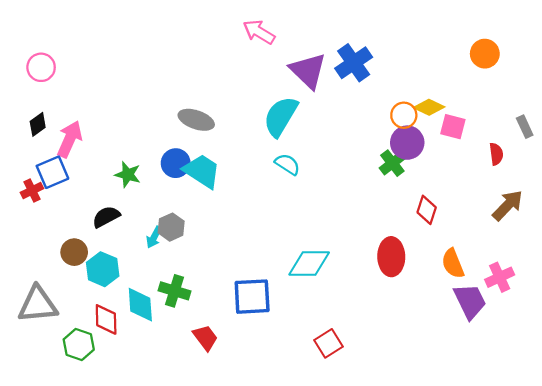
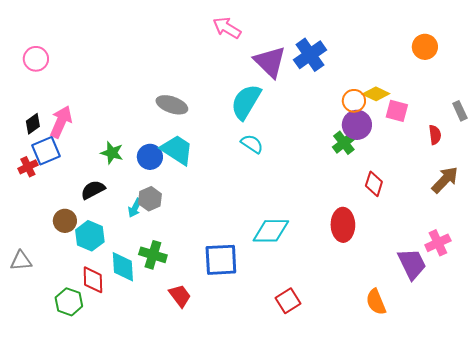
black diamond: (38, 124) -> (33, 124), moved
blue circle: (176, 163) -> (150, 157), moved
orange semicircle: (453, 264) -> (376, 302), moved
gray triangle: (38, 305) -> (21, 261), moved, size x0.6

